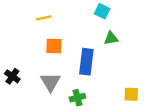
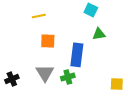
black cross: (12, 76) -> (12, 79), moved, turned 32
green cross: (77, 98) -> (68, 77), moved

